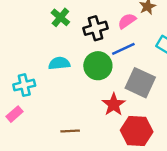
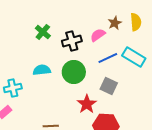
blue line: (123, 49) -> (108, 58), moved
gray square: (140, 83) -> (109, 86), size x0.7

